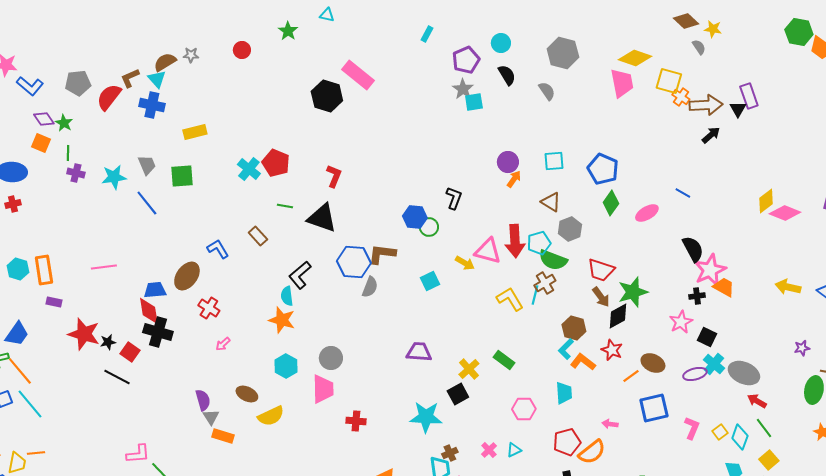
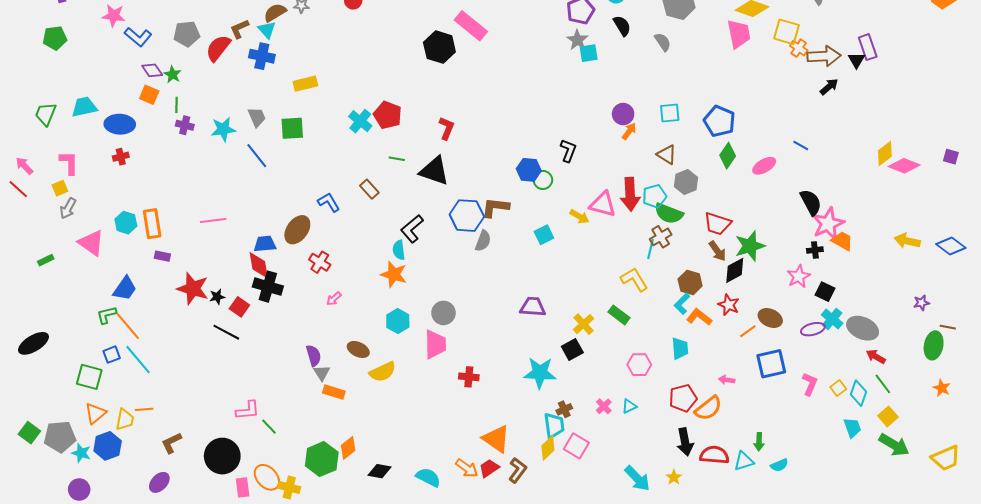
yellow L-shape: (510, 299) -> (634, 279), moved

